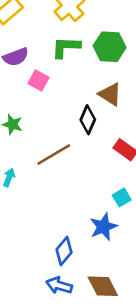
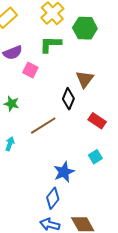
green hexagon: (110, 47) -> (85, 28), moved
brown triangle: (110, 94) -> (85, 79), turned 36
blue star: (104, 227) -> (64, 172), moved

